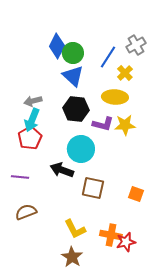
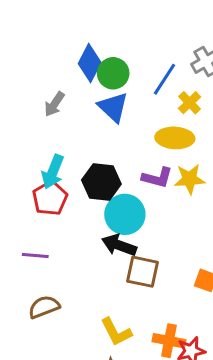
gray arrow: (33, 101) -> (54, 104), moved, turned -42
black hexagon: (76, 109) -> (101, 182), moved
black arrow: (62, 170) -> (119, 245), moved

